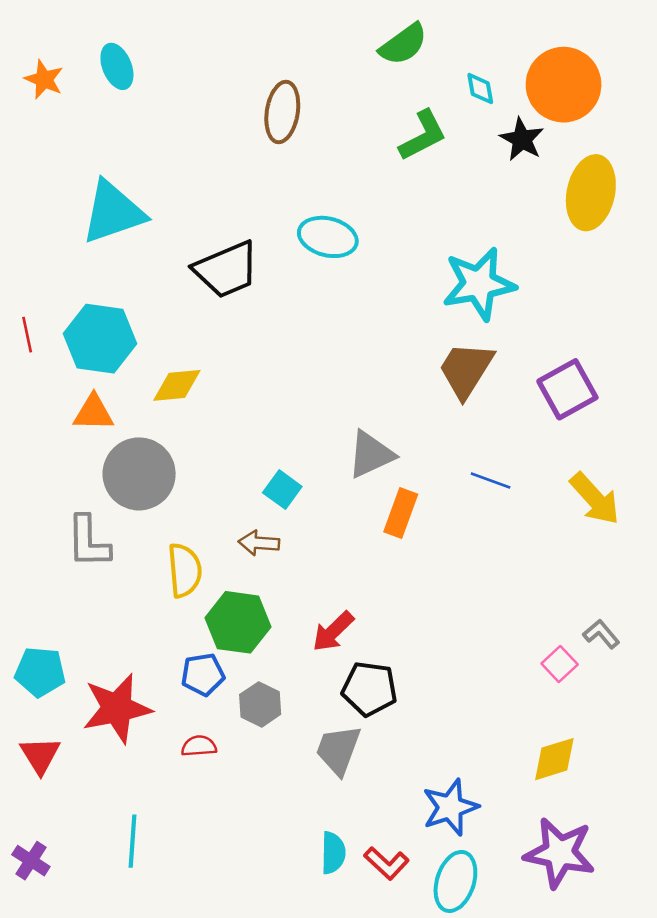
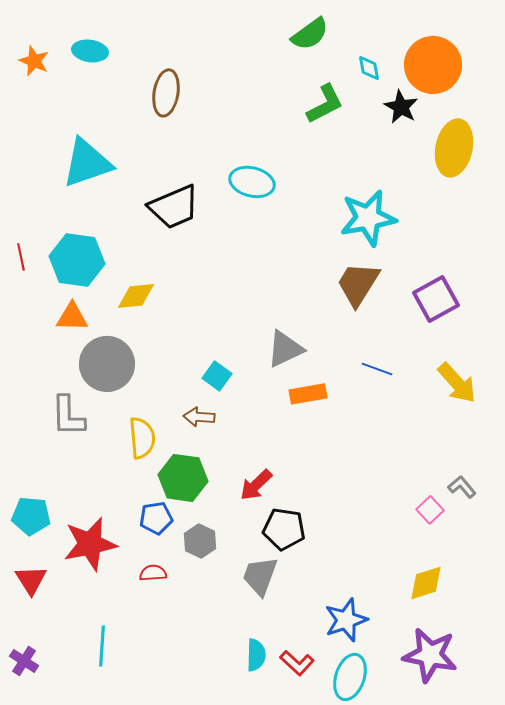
cyan ellipse: (117, 66) -> (90, 51), turned -60
brown ellipse: (282, 112) -> (166, 93), moved
orange rectangle: (401, 513) -> (308, 394), turned 60

